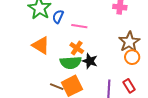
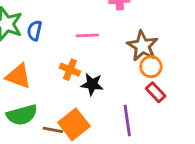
pink line: (79, 26) -> (87, 35), moved
green semicircle: (71, 63) -> (22, 115), moved
red rectangle: (129, 86) -> (156, 92), moved

